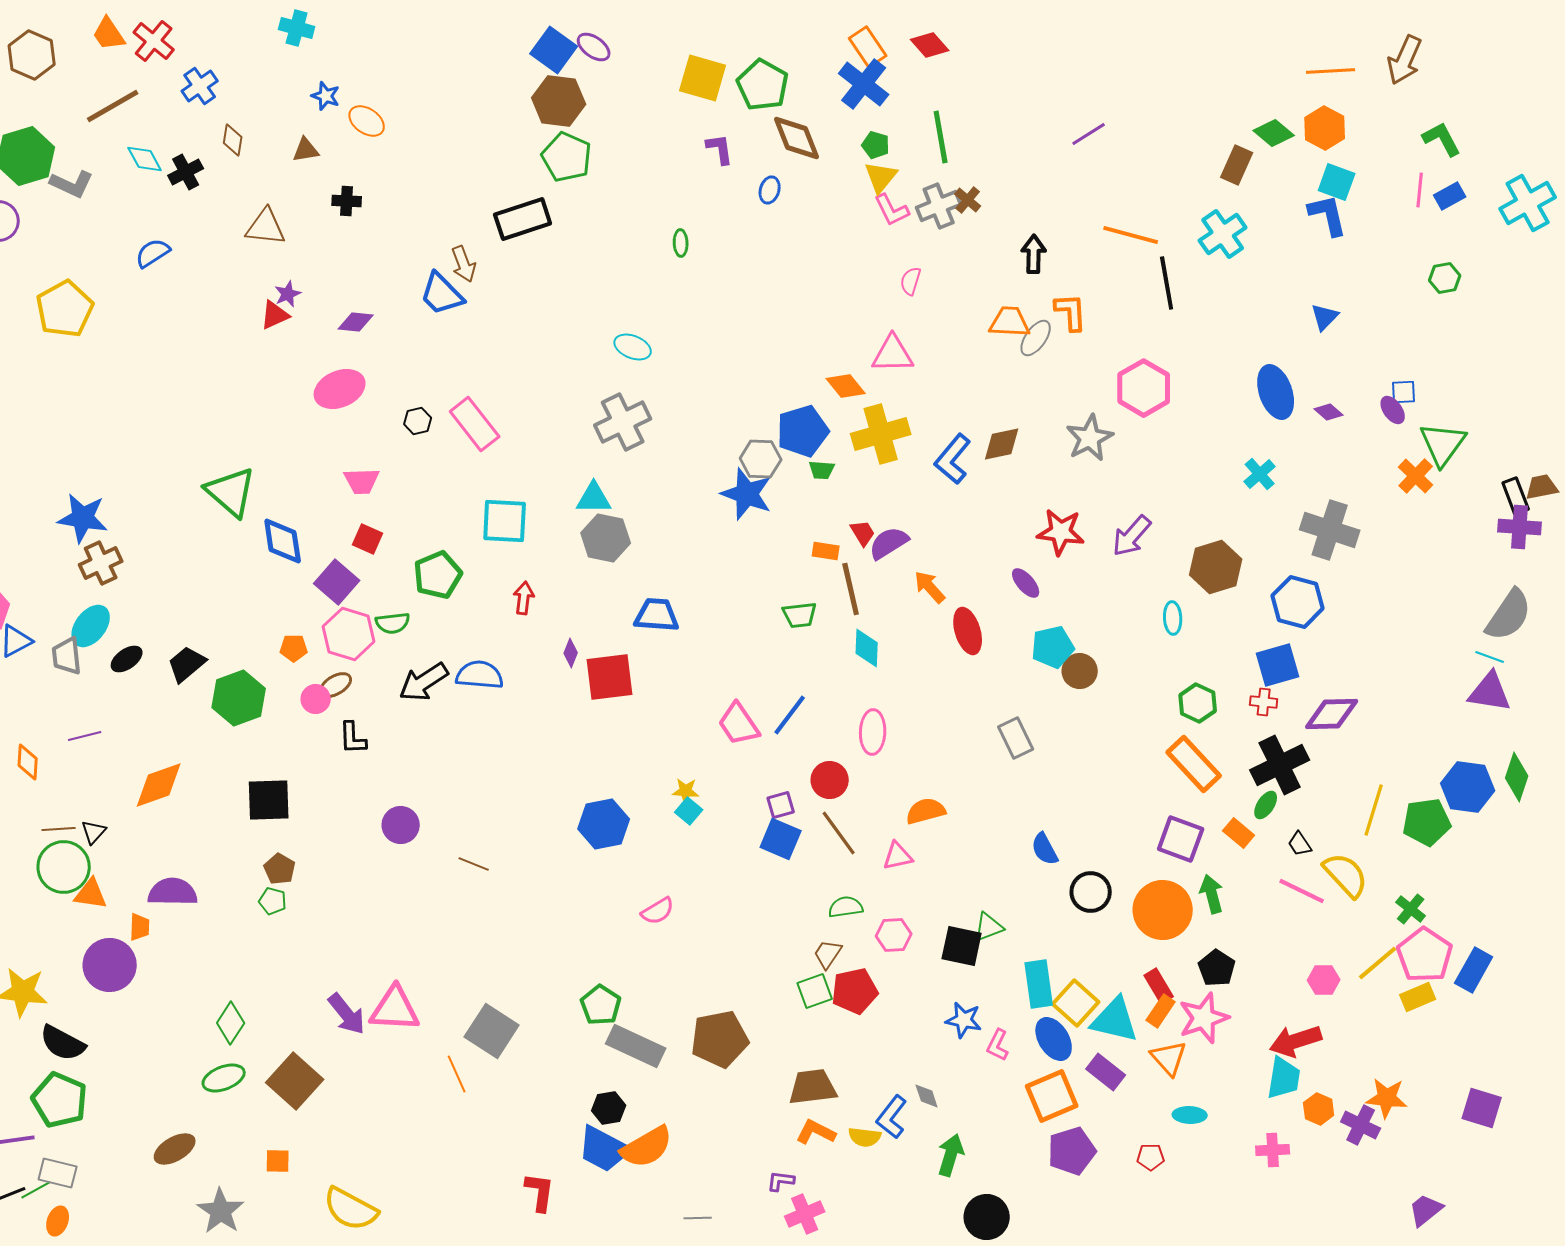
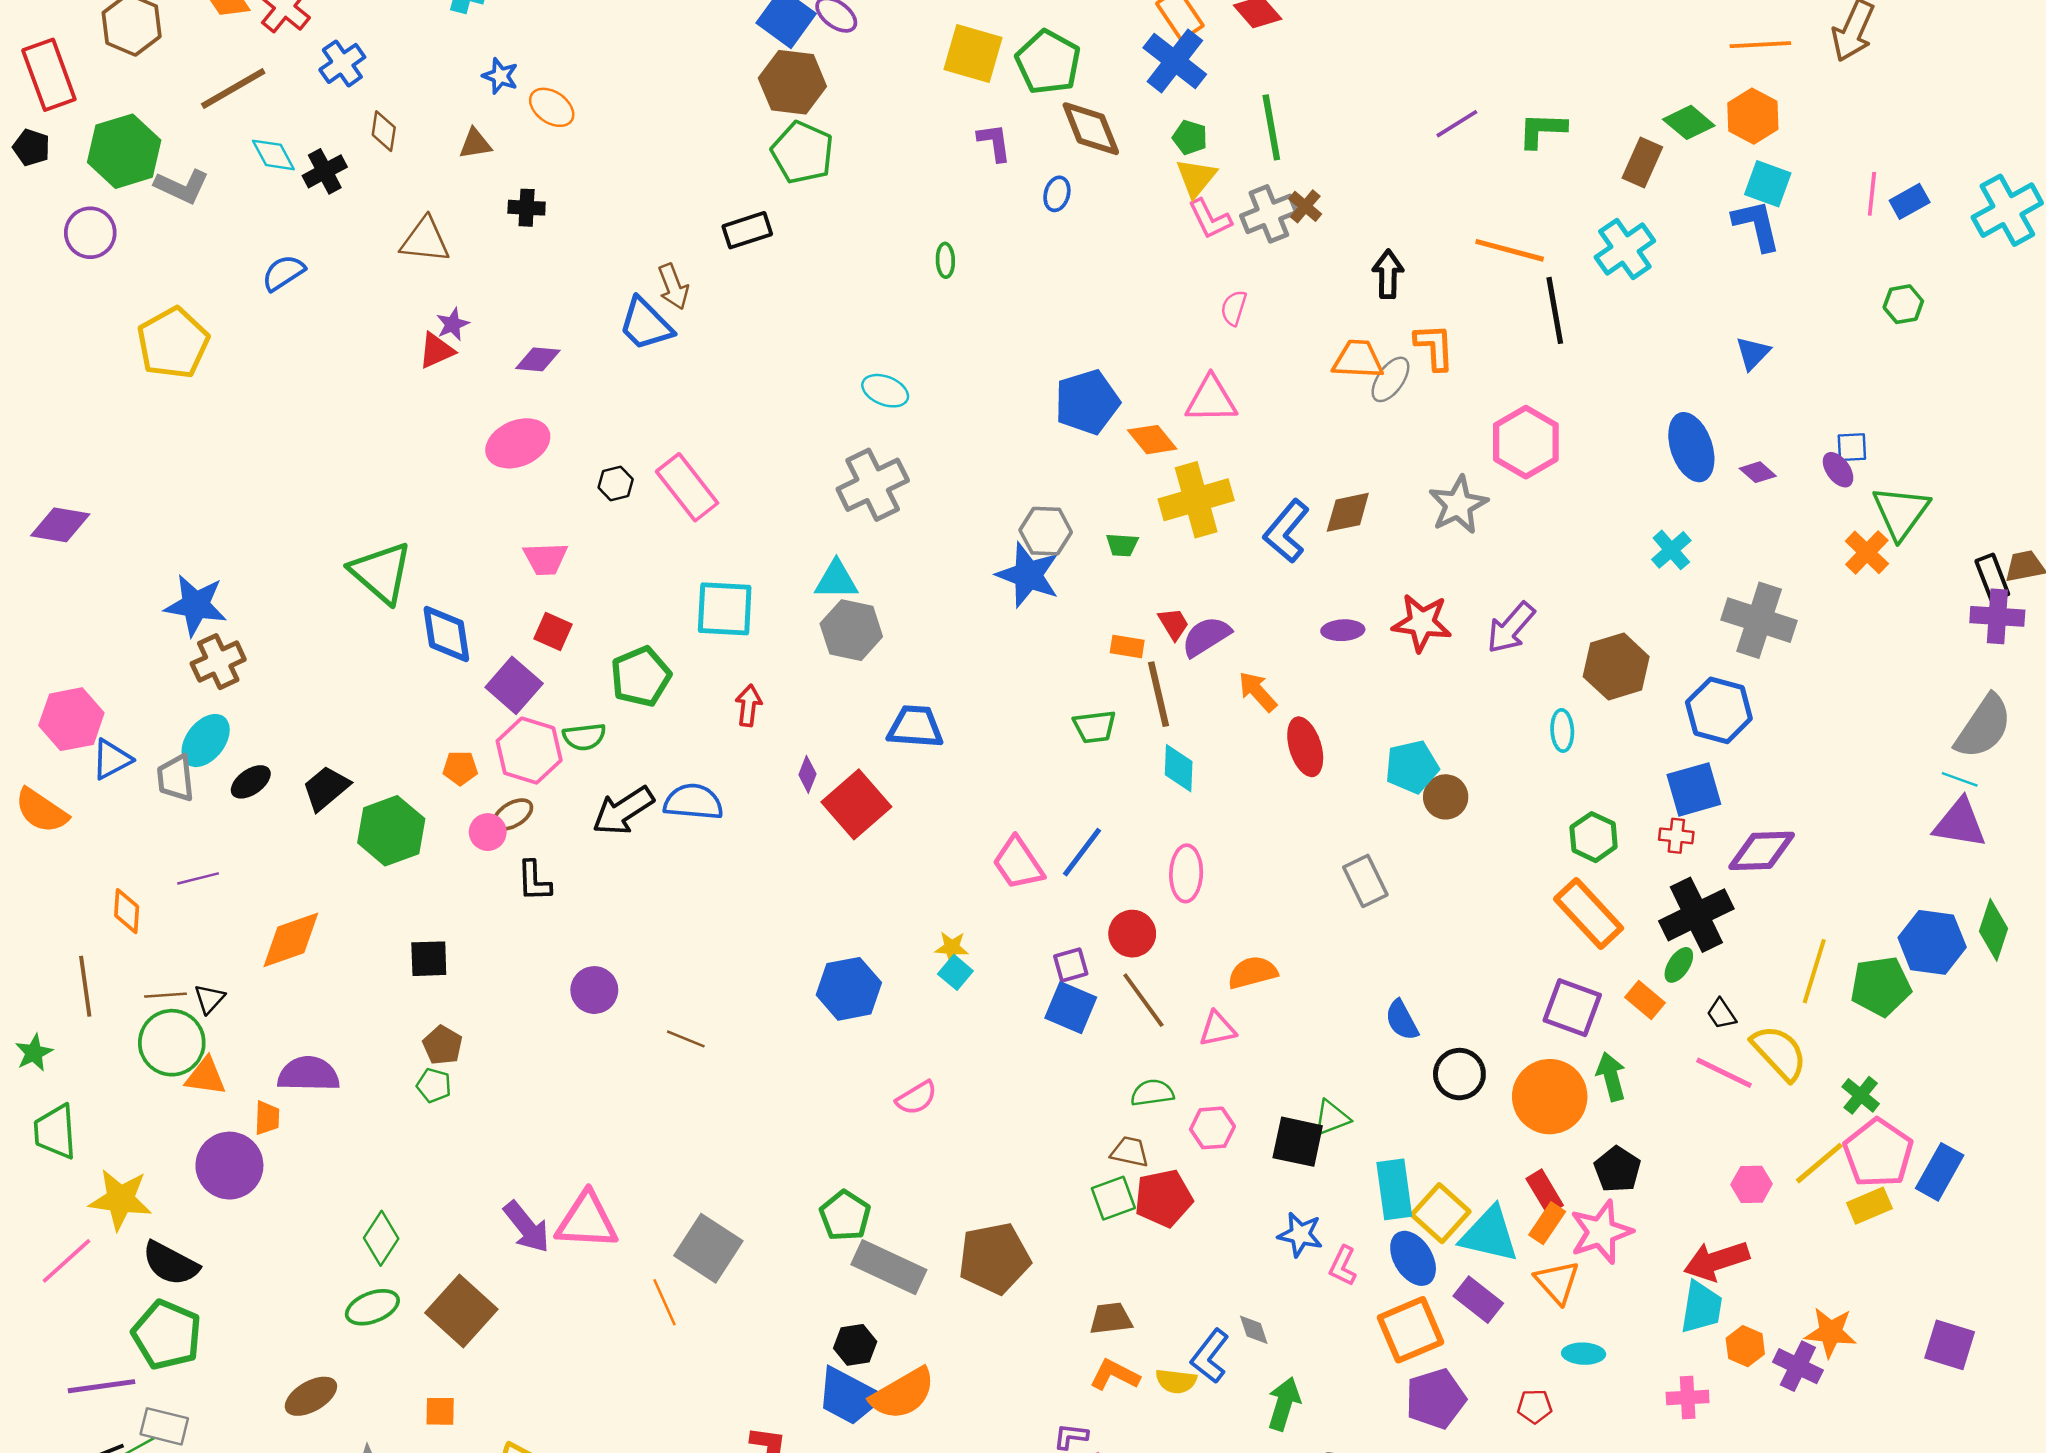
green L-shape: (1442, 139) -> (1542, 130), moved, turned -60
black rectangle: (523, 219) -> (747, 230), size x0.7
blue pentagon: (803, 431) -> (1087, 402), moved
purple ellipse: (1026, 583) -> (1343, 630), moved, turned -52
red square: (610, 677) -> (856, 804), turned -34
black square: (269, 800) -> (429, 959), size x0.7
brown trapezoid: (828, 954) -> (1130, 1152), turned 68
brown trapezoid: (813, 1087) -> (1111, 1319), size x0.7

